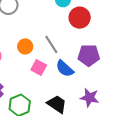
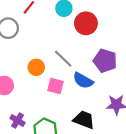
purple pentagon: (89, 55) -> (105, 61), turned 30

